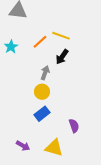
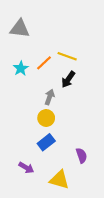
cyan star: (11, 47) -> (21, 68), moved
purple arrow: (23, 146) -> (26, 168), moved

